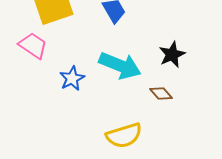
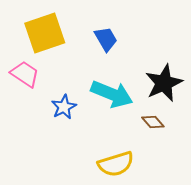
black star: (172, 54) -> (164, 83), size x1.4

